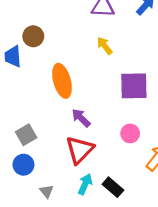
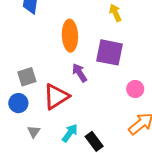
purple square: (134, 86) -> (110, 52), moved
pink circle: (130, 133) -> (135, 89), moved
red triangle: (80, 150) -> (56, 97), moved

